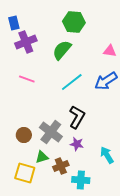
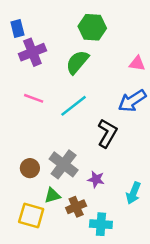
cyan line: (72, 82) -> (74, 106), moved
black L-shape: (77, 117) -> (107, 133), moved
cyan arrow: (107, 155) -> (133, 193), turned -126

